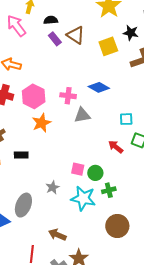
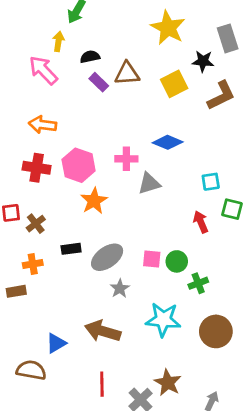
brown triangle: (76, 35) -> (127, 74), turned -30
red arrow: (116, 147) -> (201, 222), turned 35
cyan star: (83, 198) -> (163, 320), moved
gray ellipse: (23, 205) -> (107, 257), moved, turned 40
brown arrow: (57, 235) -> (103, 331), moved, size x1.4

